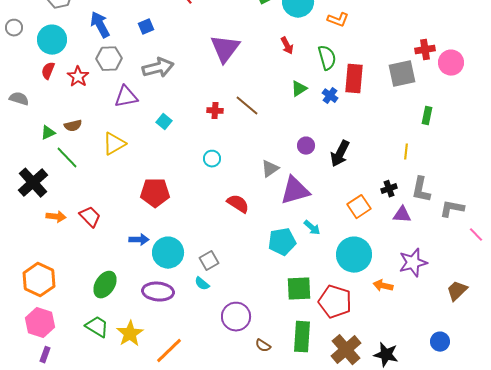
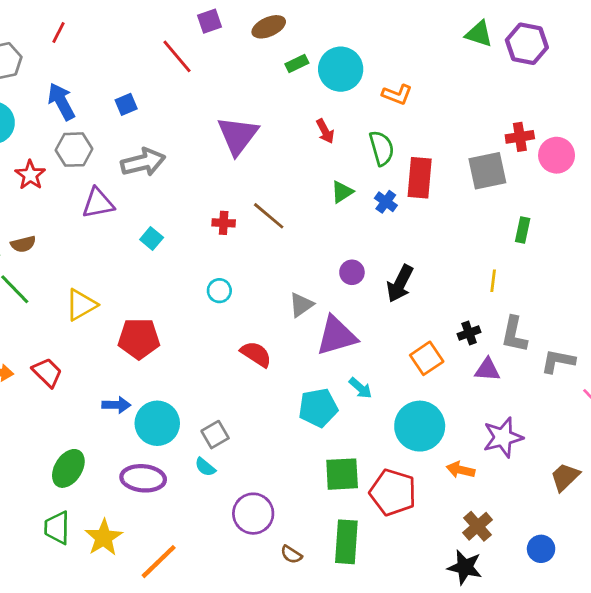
yellow triangle: (114, 144) -> (81, 305), moved
green trapezoid: (97, 327) -> (57, 528), turned -120
brown cross: (346, 350) -> (478, 526), moved, size x0.7

